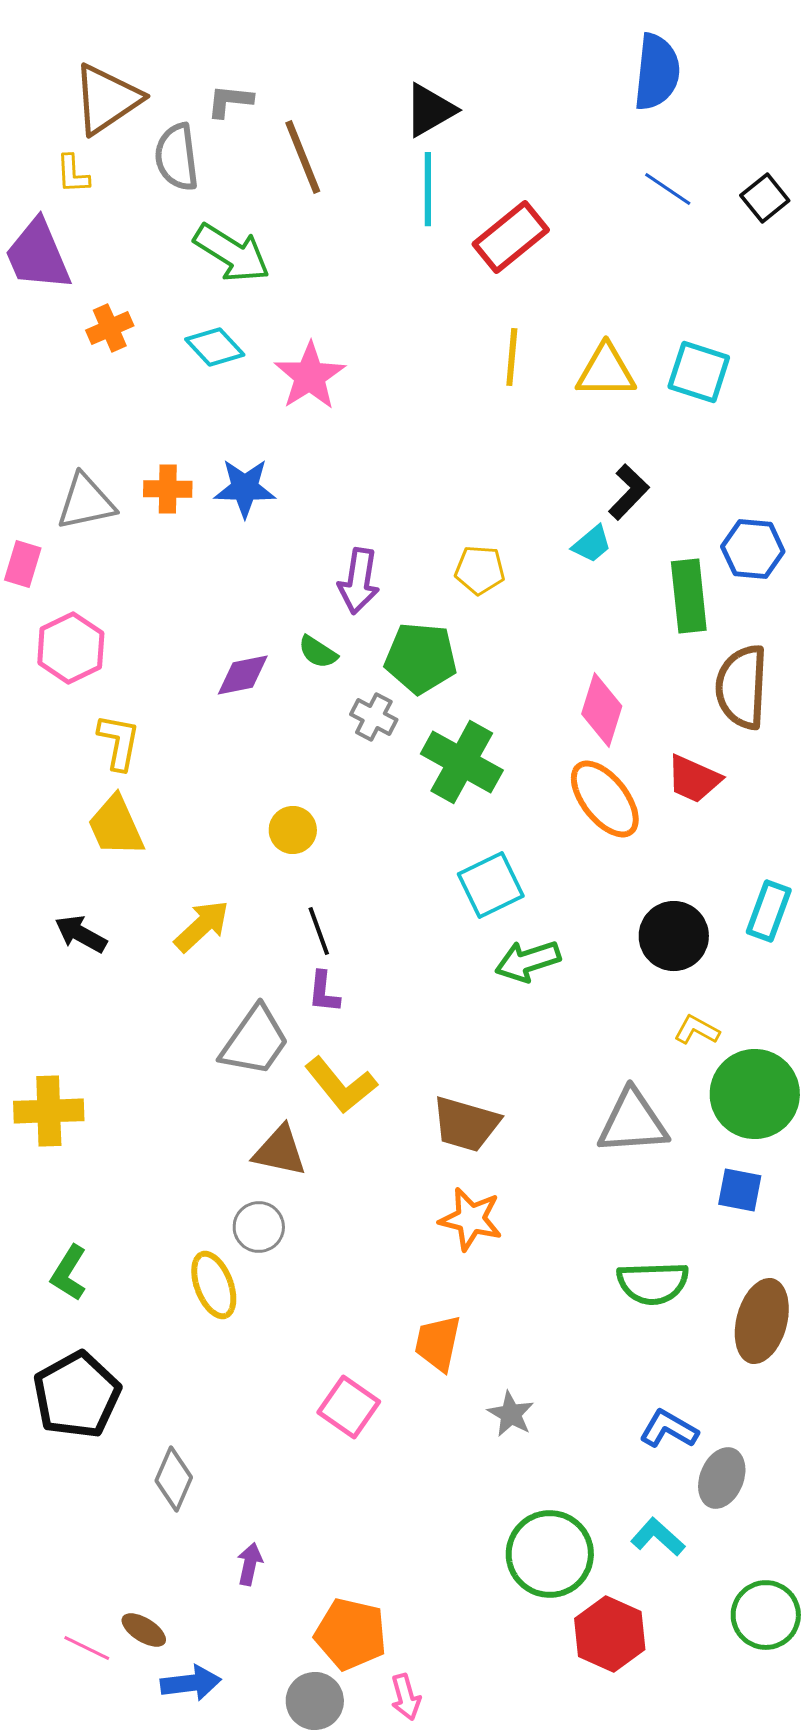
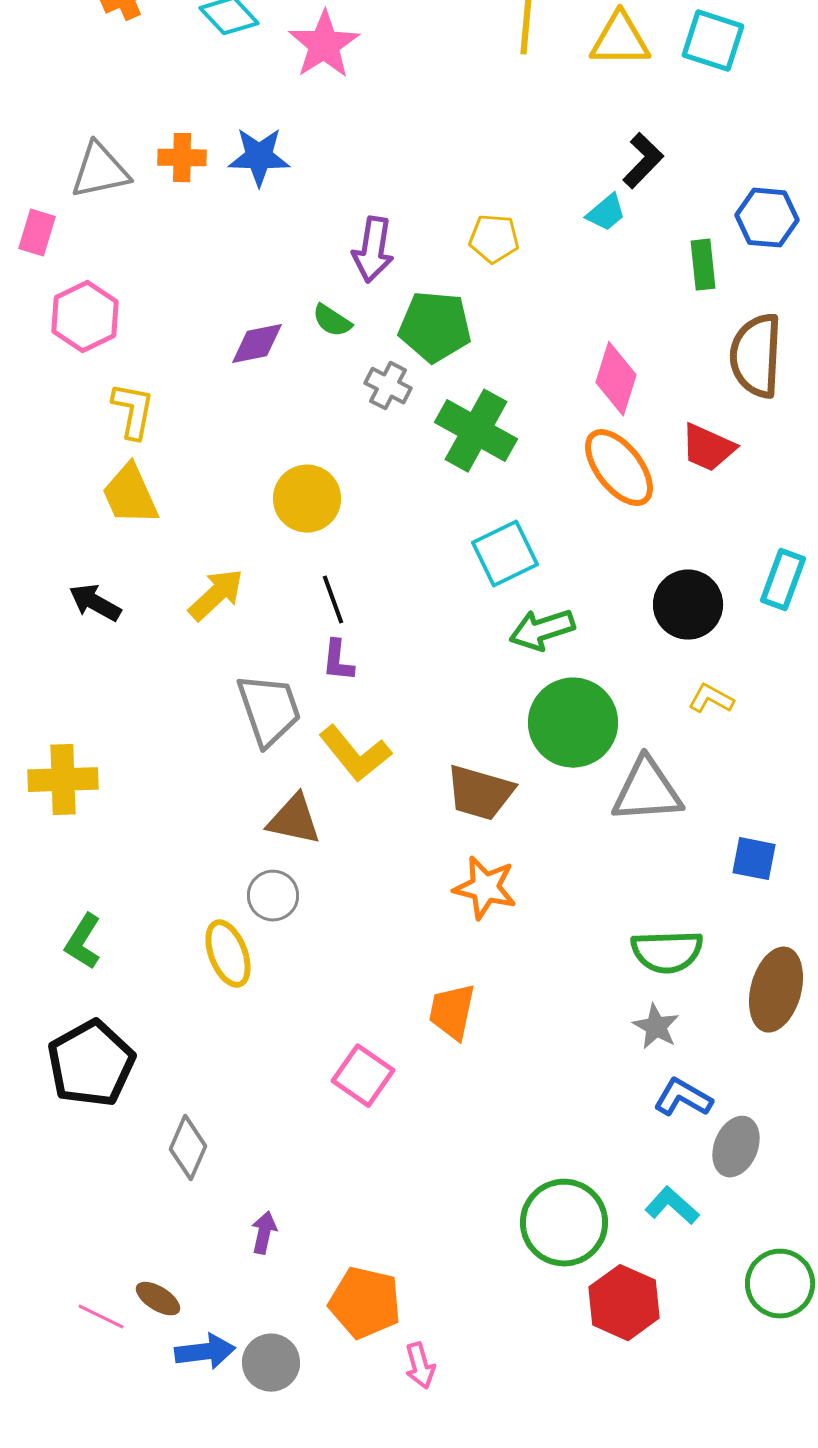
green rectangle: (689, 596) -> (703, 265), size x0.7
yellow circle: (293, 830) -> (307, 499), size x1.4
gray trapezoid: (255, 1041) -> (269, 710), turned -54
green circle: (755, 1094) -> (573, 723), moved
gray star: (511, 1414) -> (656, 1027), moved
gray circle: (315, 1701) -> (271, 1363), moved

